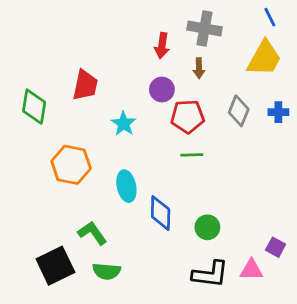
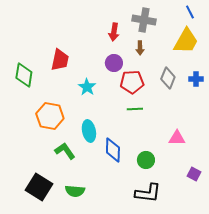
green L-shape: (92, 233) -> (65, 151), moved
black square: (55, 266) -> (39, 187), turned -32
pink triangle: (251, 270) -> (177, 138), moved

